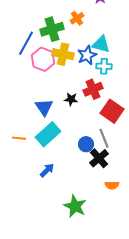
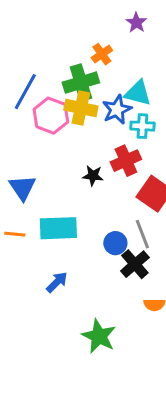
green cross: (52, 29) -> (81, 83), moved
blue triangle: (44, 107) -> (22, 188), moved
cyan rectangle: (48, 134) -> (58, 228), turned 40

